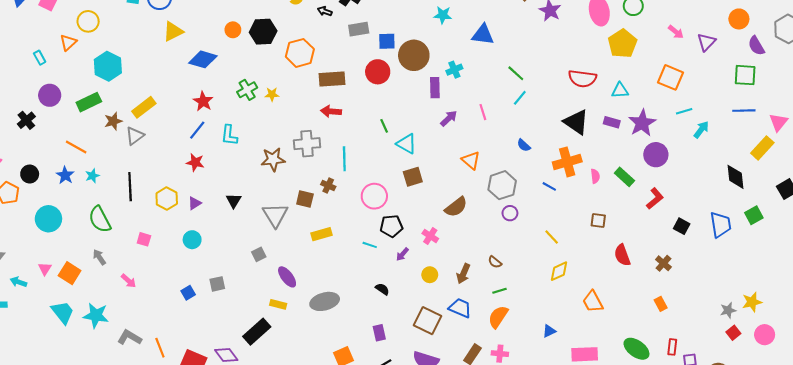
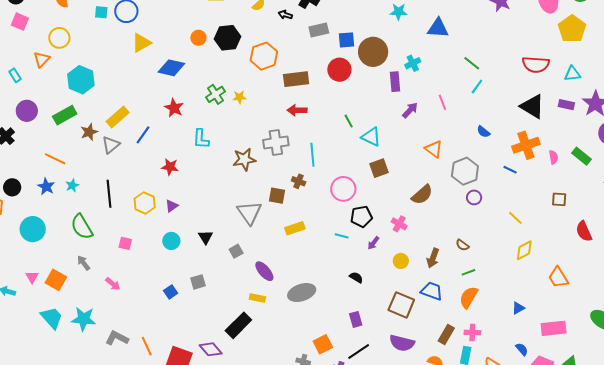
blue line: (197, 130) -> (143, 135), moved
black triangle: (234, 201) -> (206, 237), moved

